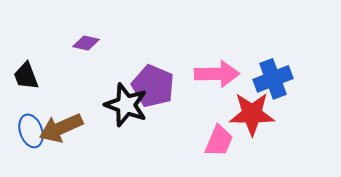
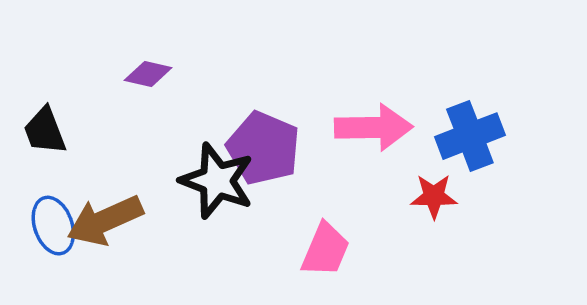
red star: (252, 114) -> (434, 196), size x0.6
pink trapezoid: (219, 141) -> (325, 250), moved

